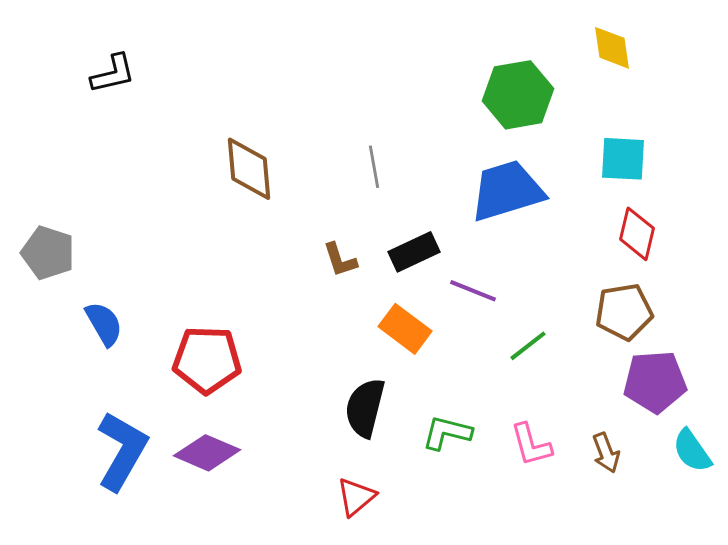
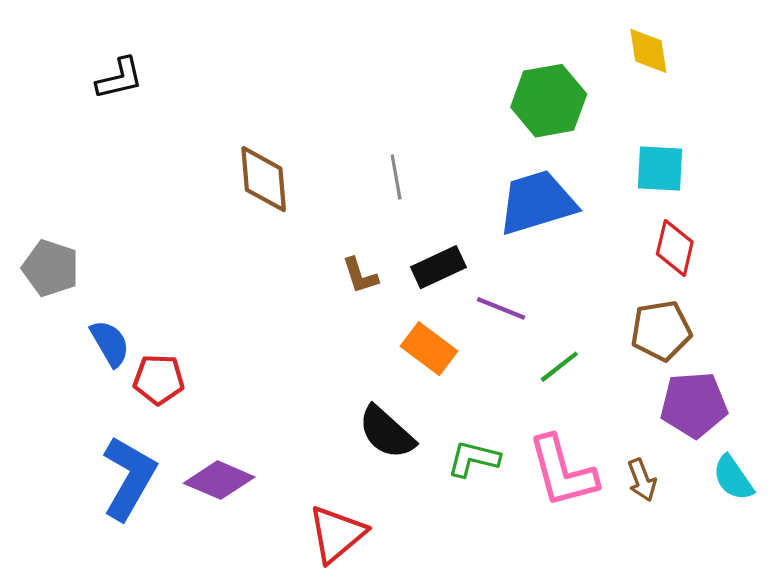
red pentagon: (207, 360) -> (159, 379), moved, size x0.7
black semicircle: (365, 408) -> (387, 432), turned -62
pink L-shape: (531, 445) -> (562, 472), size x1.6
red triangle: (356, 497) -> (337, 534), moved, size x1.4

